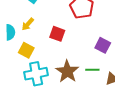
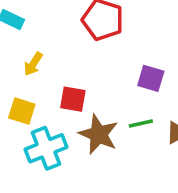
yellow arrow: (28, 24) -> (33, 64), moved
red square: (57, 34) -> (73, 99), moved

